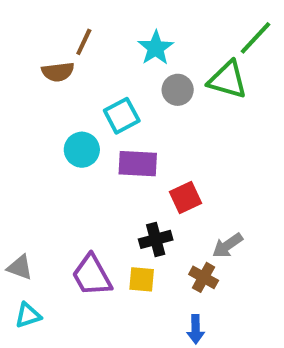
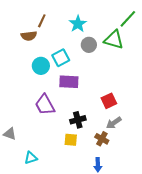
cyan circle: (82, 150) -> (41, 66), moved
red square: (186, 198) -> (109, 101), moved
purple trapezoid: (92, 275) -> (45, 105), moved
cyan triangle: (28, 315) -> (31, 158), moved

